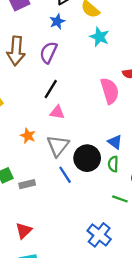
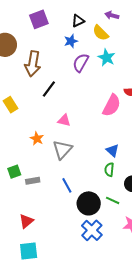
purple semicircle: (48, 52) -> (81, 63), moved
black line: (51, 89) -> (49, 89), moved
pink semicircle: (110, 91) -> (112, 105), turned 40
black circle: (87, 158) -> (89, 203), moved
blue line: (65, 175) -> (67, 185), moved

